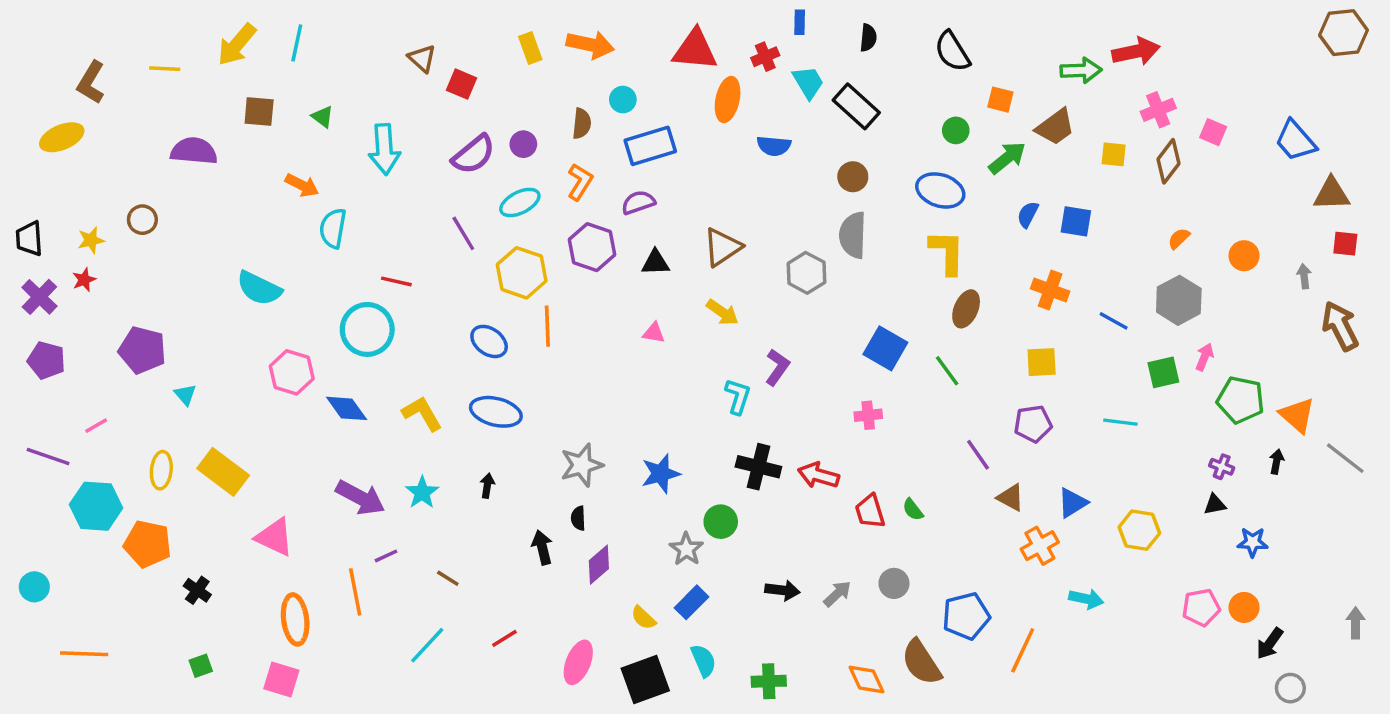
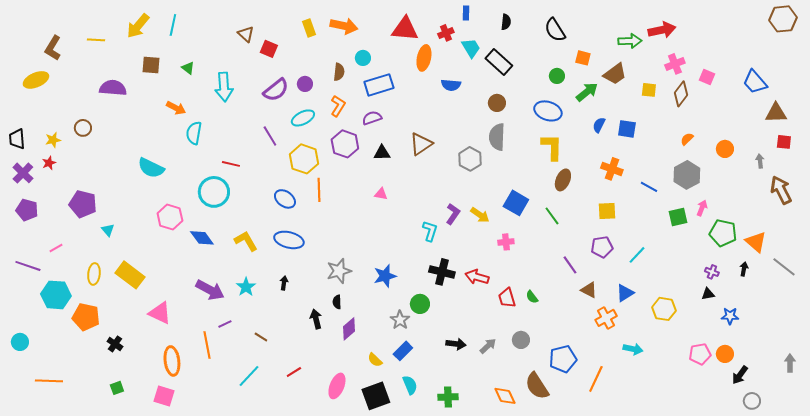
yellow arrow: (722, 312) -> (480, 215), moved
cyan line: (1120, 422) -> (637, 255), moved, turned -54

